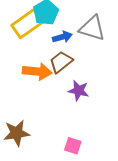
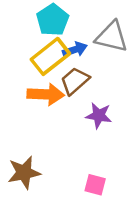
yellow rectangle: (27, 24) -> (50, 56), moved

